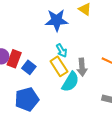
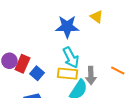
cyan arrow: (62, 50) -> (71, 58), size x1.5
yellow rectangle: (59, 66) -> (68, 74), turned -54

